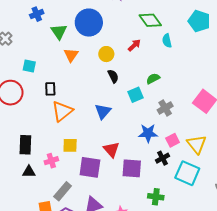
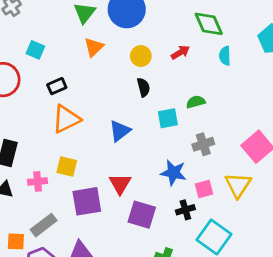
black rectangle: (50, 89) -> (57, 86), turned 56
yellow triangle: (197, 144) -> (238, 185), moved
purple square: (90, 167) -> (87, 201), turned -30

